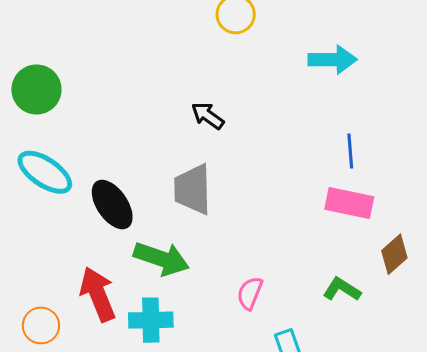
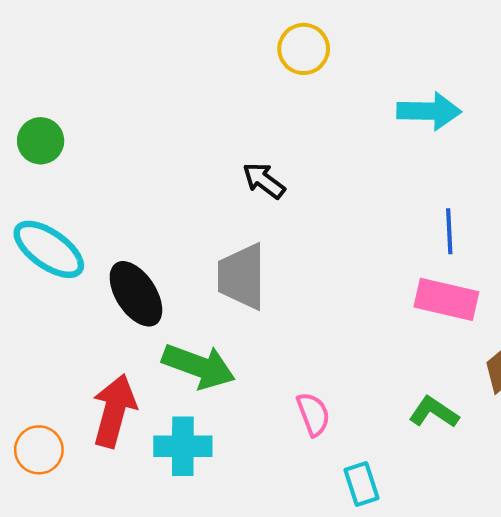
green circle: (36, 89) -> (41, 141), size x0.7
pink semicircle: (250, 293) -> (313, 414), turned 136
red arrow: (98, 294) -> (114, 411), turned 36

